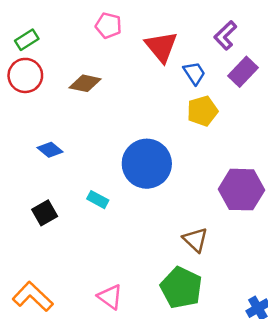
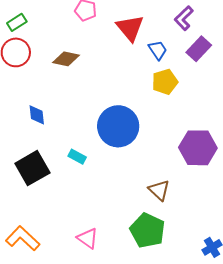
blue diamond: (50, 150) -> (37, 115), turned 45
black square: (45, 213) -> (32, 168), size x1.6

